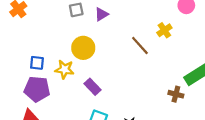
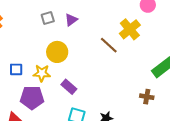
yellow cross: (164, 30) -> (130, 29), size x1.5
purple pentagon: (37, 89) -> (32, 98), moved
brown cross: (176, 94) -> (147, 97), moved

